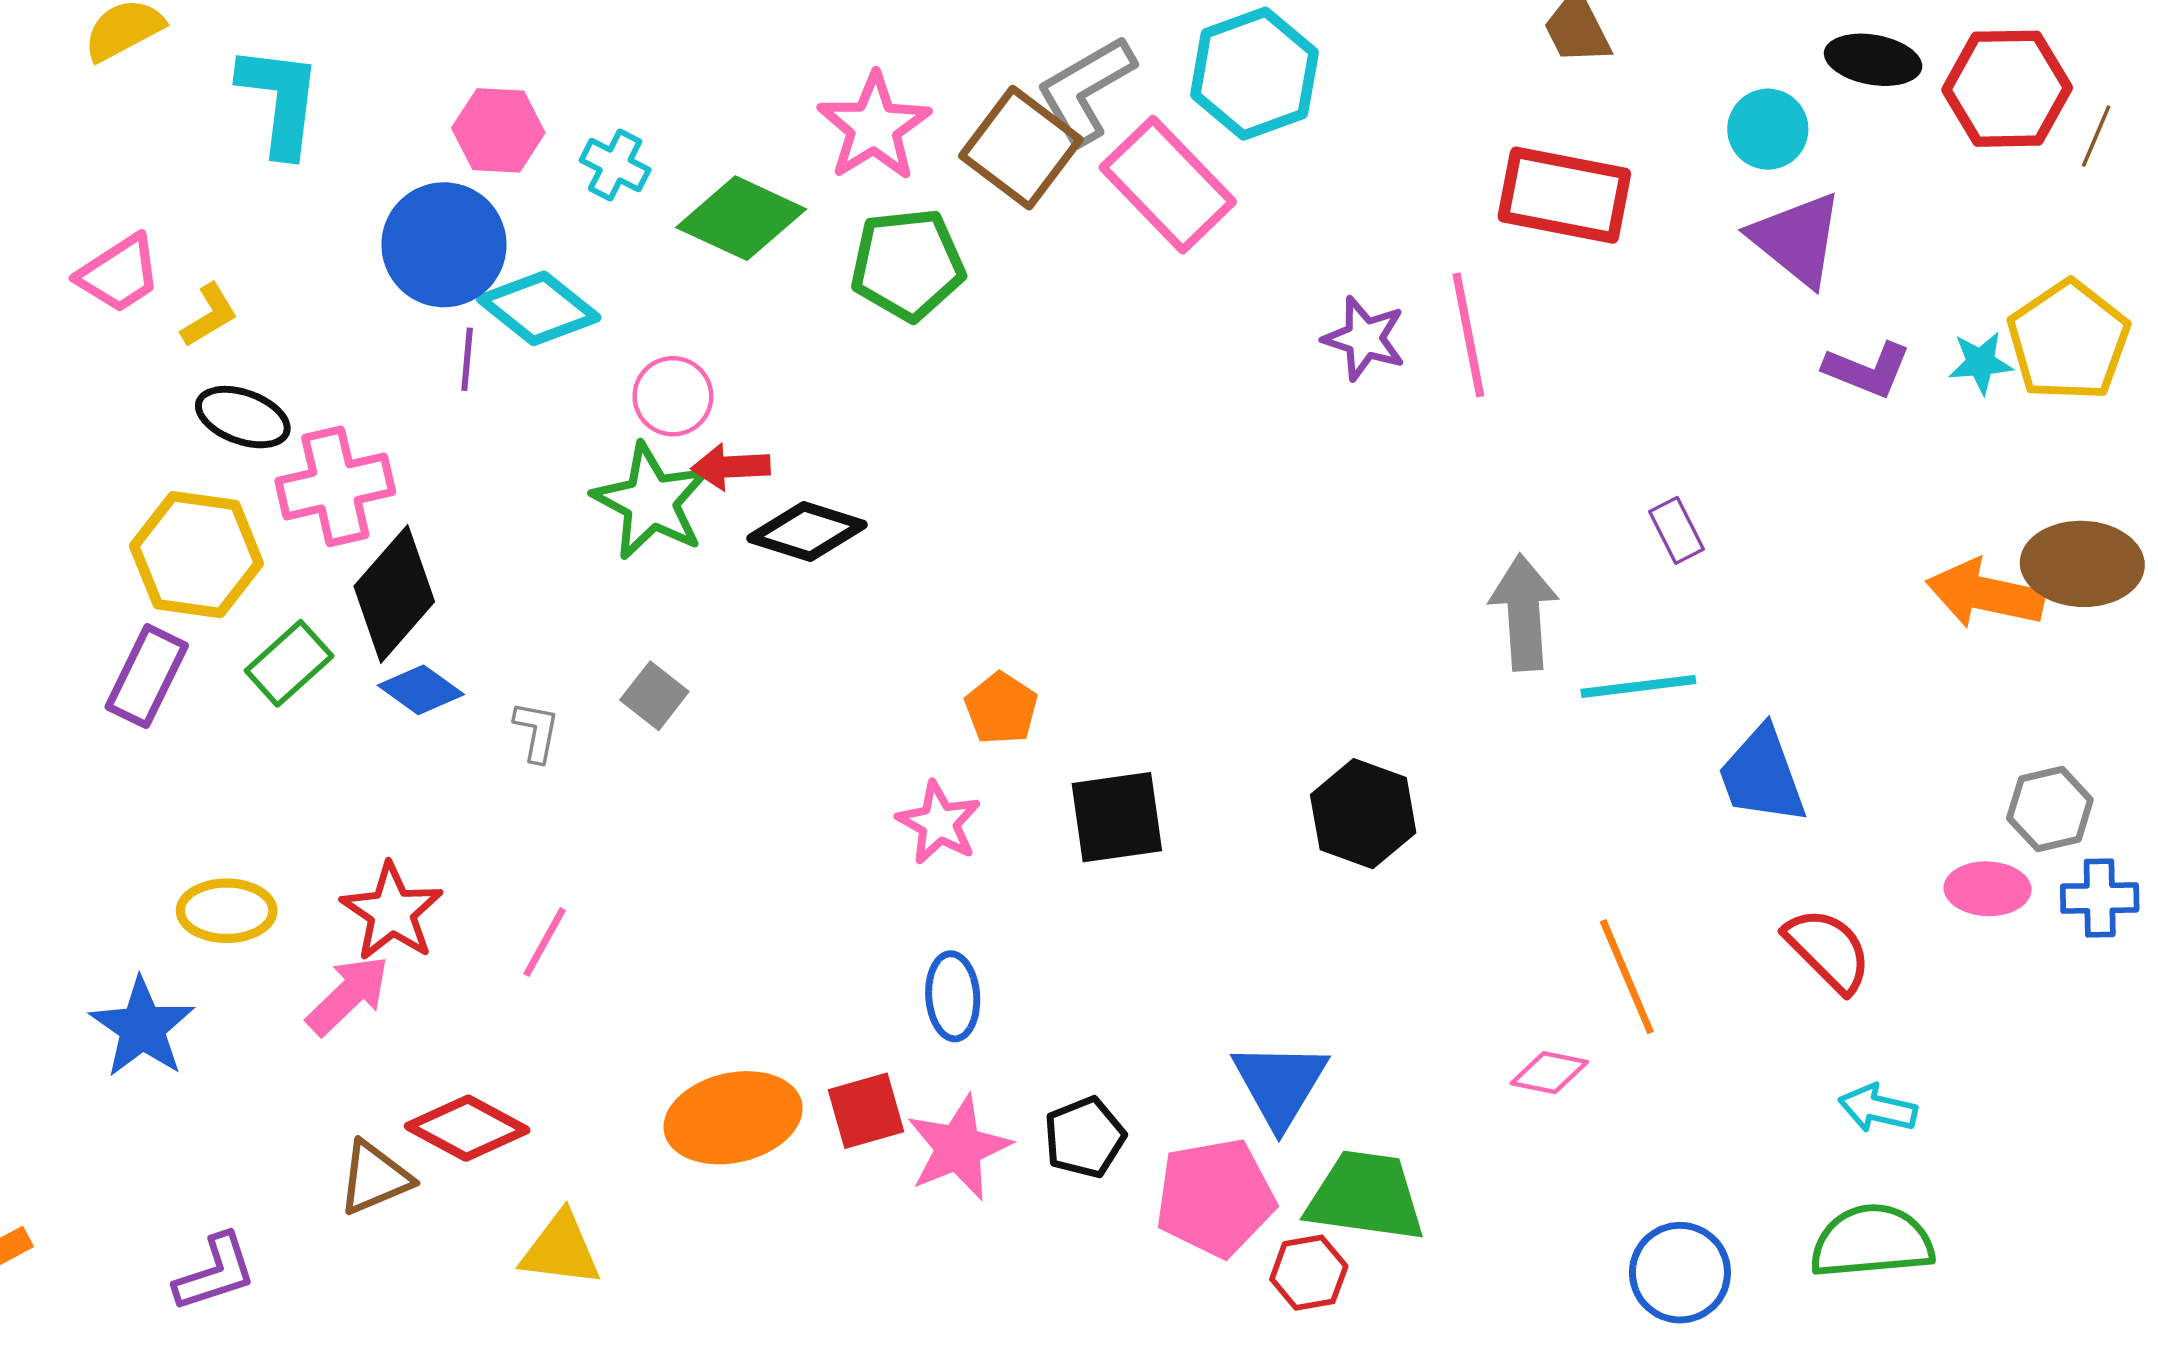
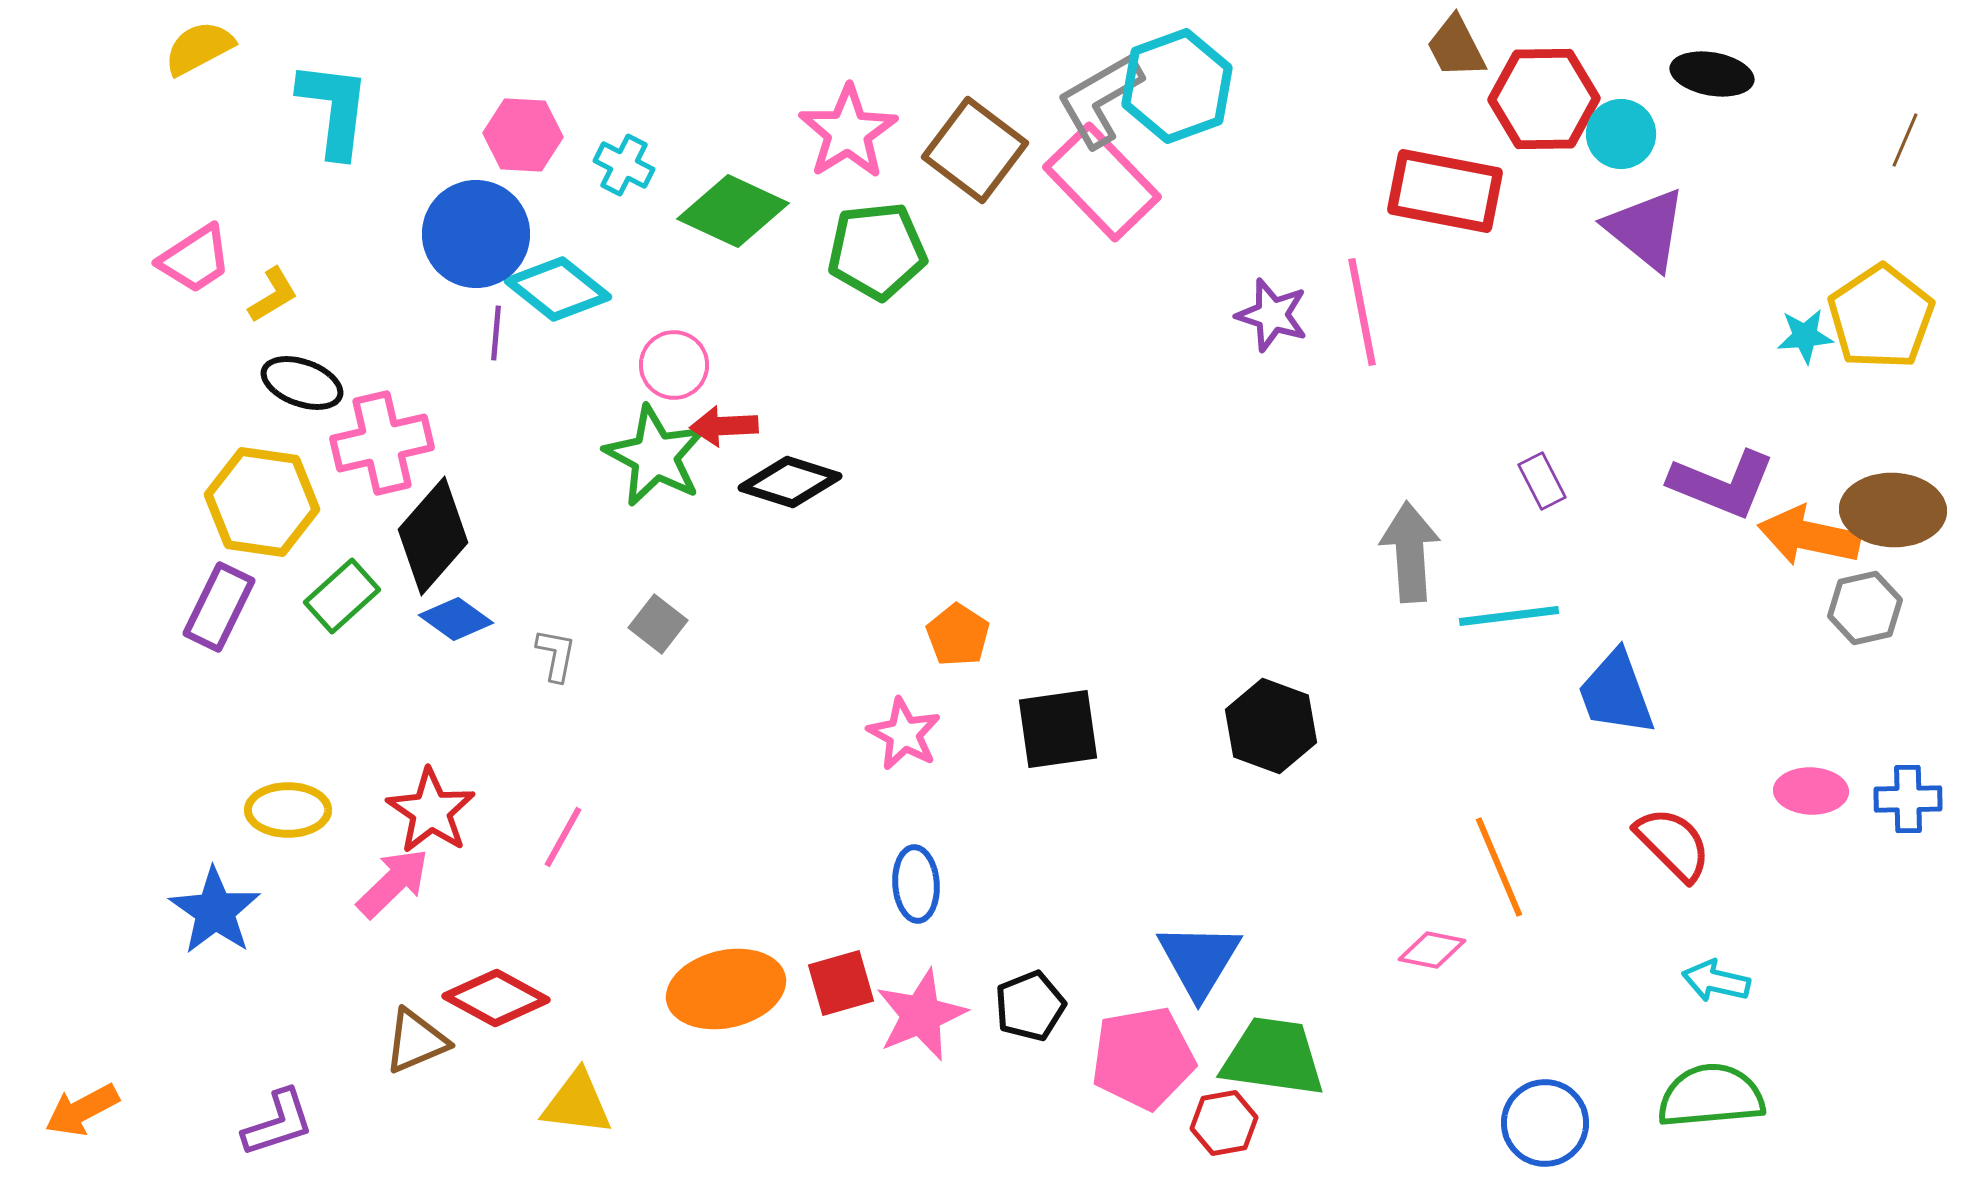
red hexagon: (2007, 89) -> (1544, 99), moved
gray L-shape: (1086, 90) -> (1100, 100), moved
purple L-shape: (1867, 370) -> (1722, 484), moved, size x1.4
gray hexagon: (2050, 809) -> (1865, 608), moved

